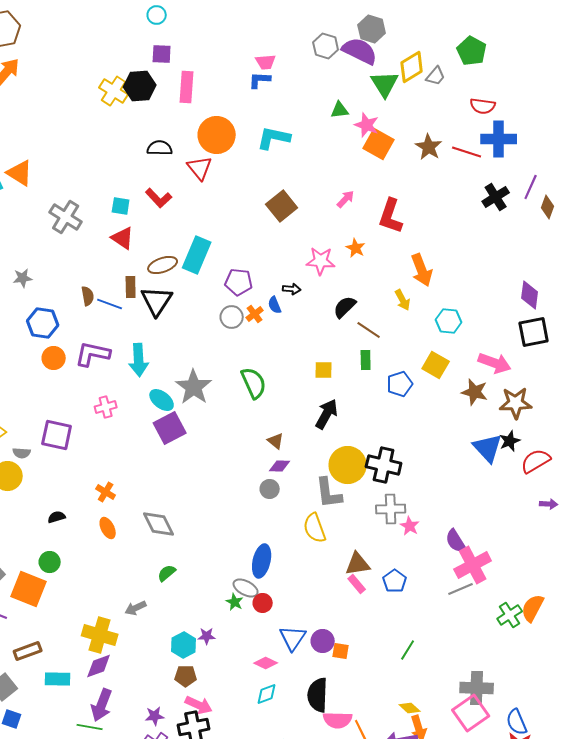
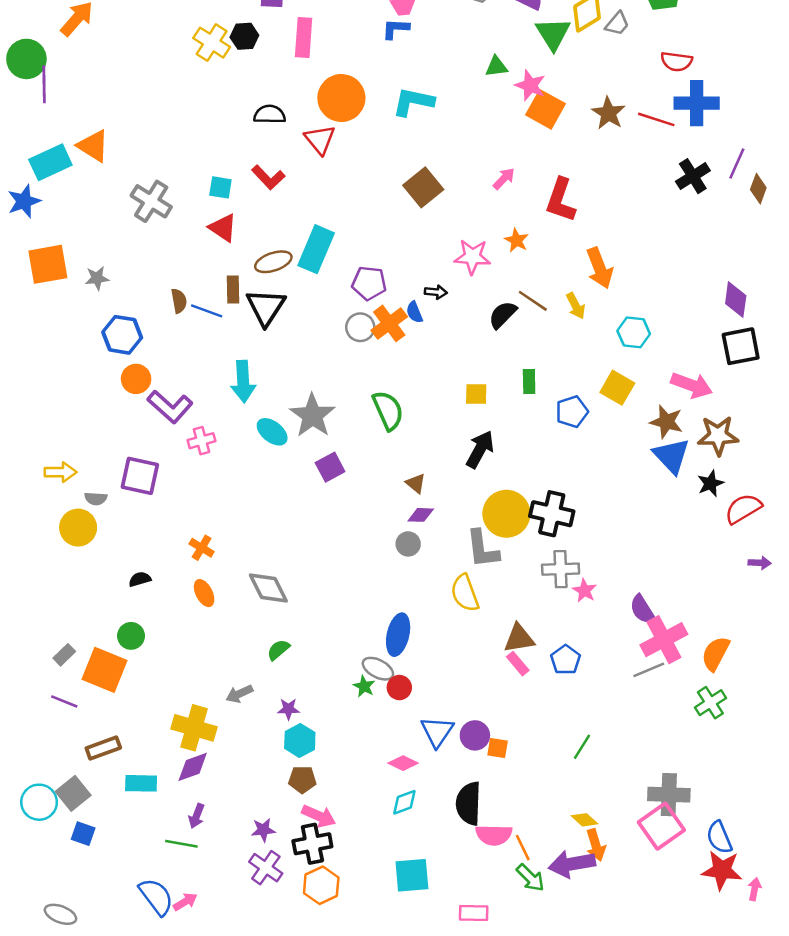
black hexagon: (140, 86) -> (244, 36), size x0.7
orange cross: (255, 314) -> (389, 323), size x1.6
brown line: (369, 330) -> (533, 301), moved
purple L-shape: (93, 354) -> (170, 407), moved, turned -150
purple square: (170, 428) -> (330, 467), moved, size x0.7
blue triangle: (488, 448) -> (671, 456), moved
orange semicircle: (533, 608) -> (716, 654), moved
purple star: (207, 636) -> (288, 709), moved
purple arrow: (102, 705) -> (197, 816), size x0.6

